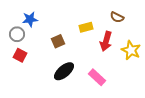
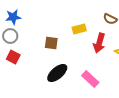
blue star: (30, 19) -> (13, 17), moved
brown square: (58, 41) -> (51, 43), turned 32

